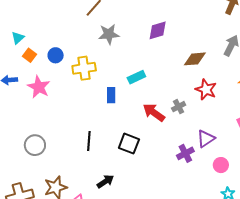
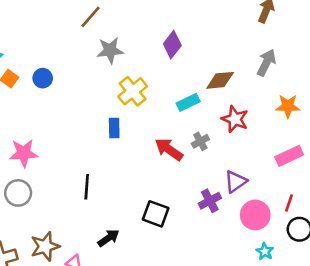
purple diamond: (158, 30) -> (172, 45), turned -35
yellow cross: (84, 68) -> (133, 91), moved, turned -30
cyan rectangle: (136, 77) -> (188, 102), moved
pink star: (39, 87) -> (24, 153), moved, turned -30
black square: (129, 144) -> (156, 214), moved
pink circle: (221, 165) -> (255, 215), size x1.5

